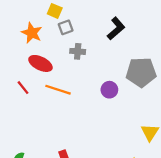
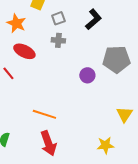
gray square: (66, 27) -> (58, 18), moved
orange line: (58, 90) -> (44, 114), moved

